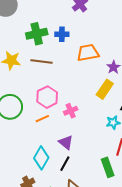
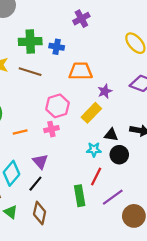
pink hexagon: (47, 97) -> (58, 106), moved

